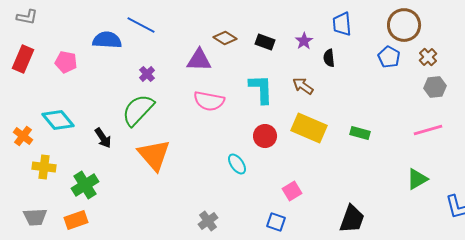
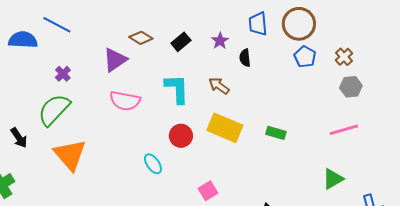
brown circle: (404, 25) -> (299, 24), moved
black rectangle: (265, 42) -> (181, 42), turned -60
purple triangle: (199, 60) -> (115, 60), turned -36

